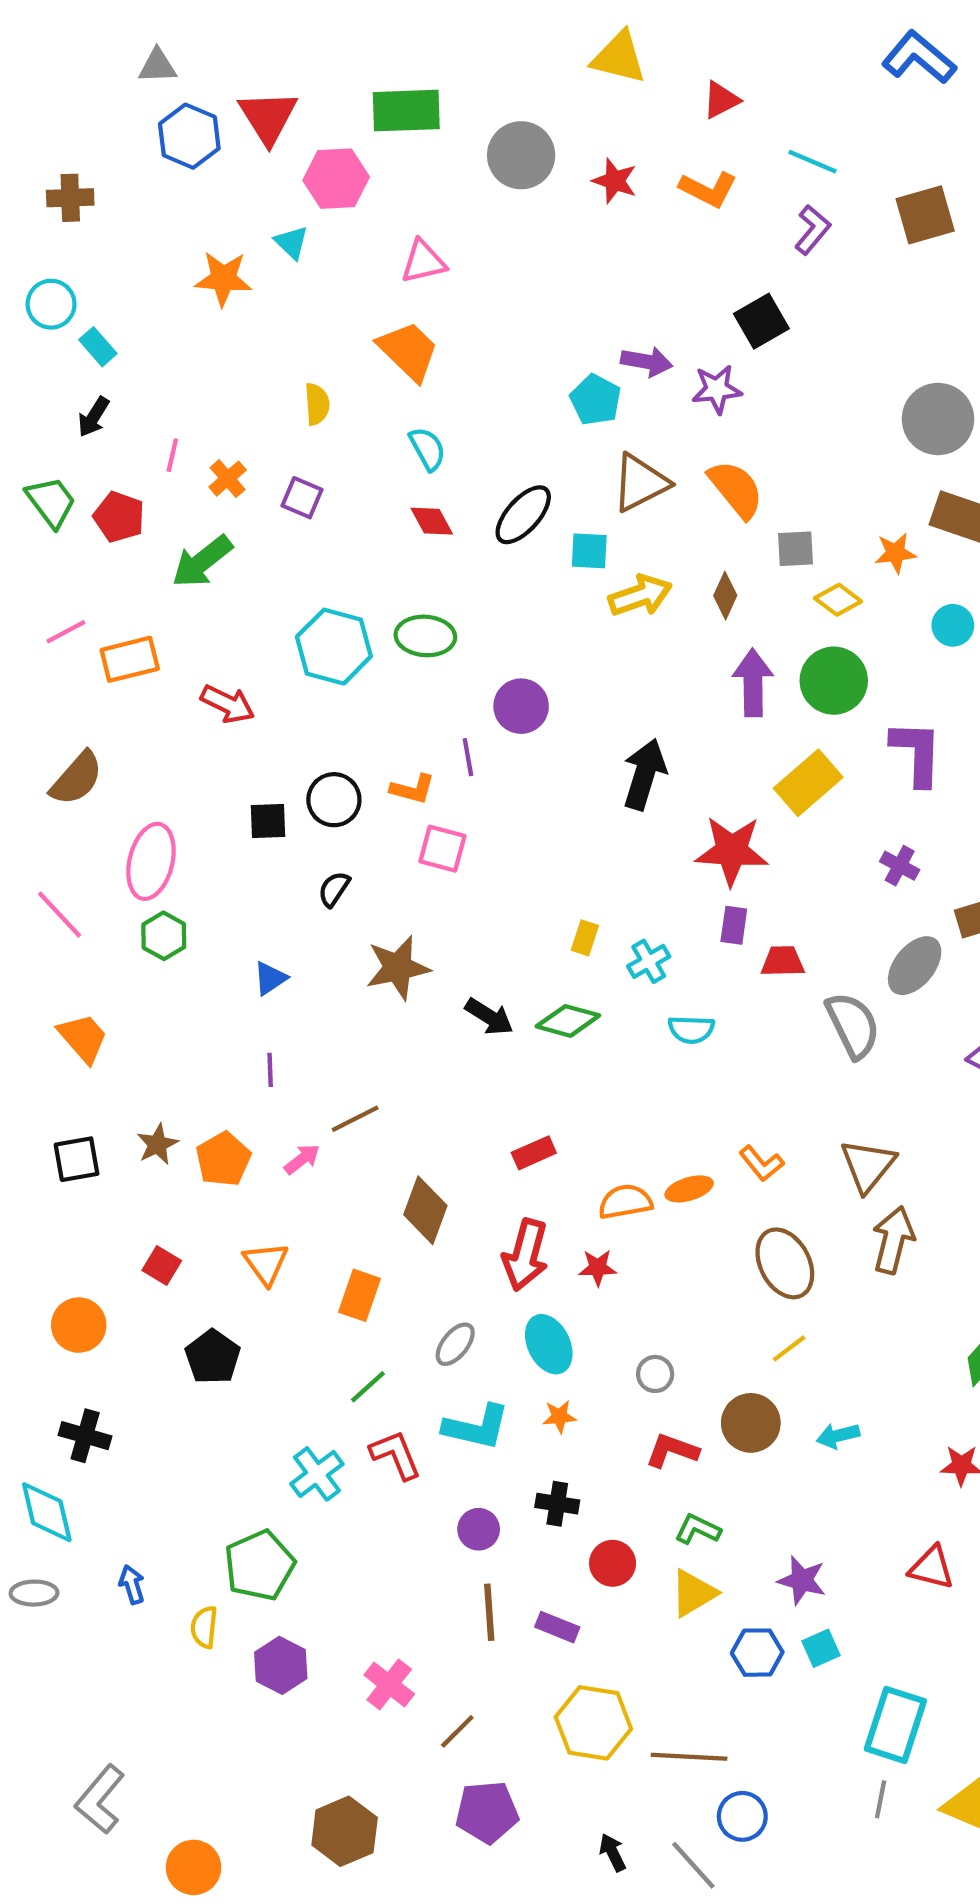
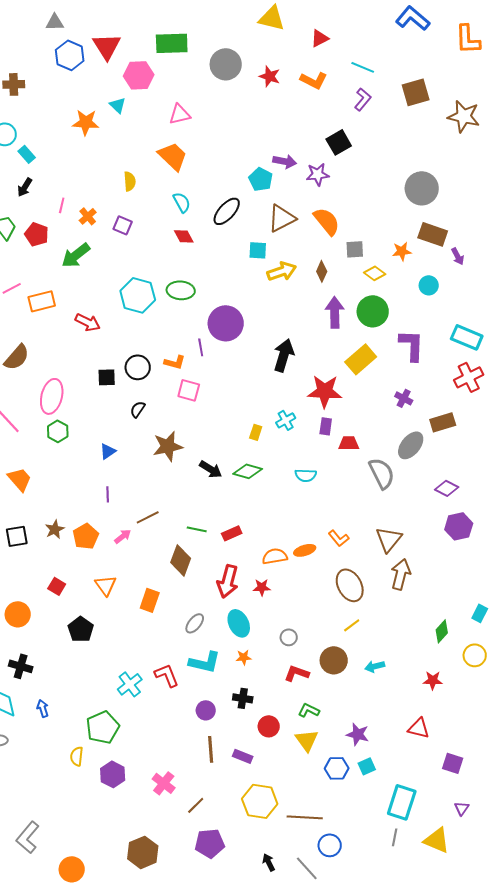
black ellipse: (523, 515) -> (227, 211), moved
purple circle: (521, 706) -> (226, 323), size x1.4
cyan cross: (649, 961) -> (286, 420), moved
green line: (368, 1387) -> (197, 529), moved, turned 54
blue arrow: (132, 1585) -> (43, 708), moved
yellow triangle: (693, 1593) -> (307, 740), turned -35

